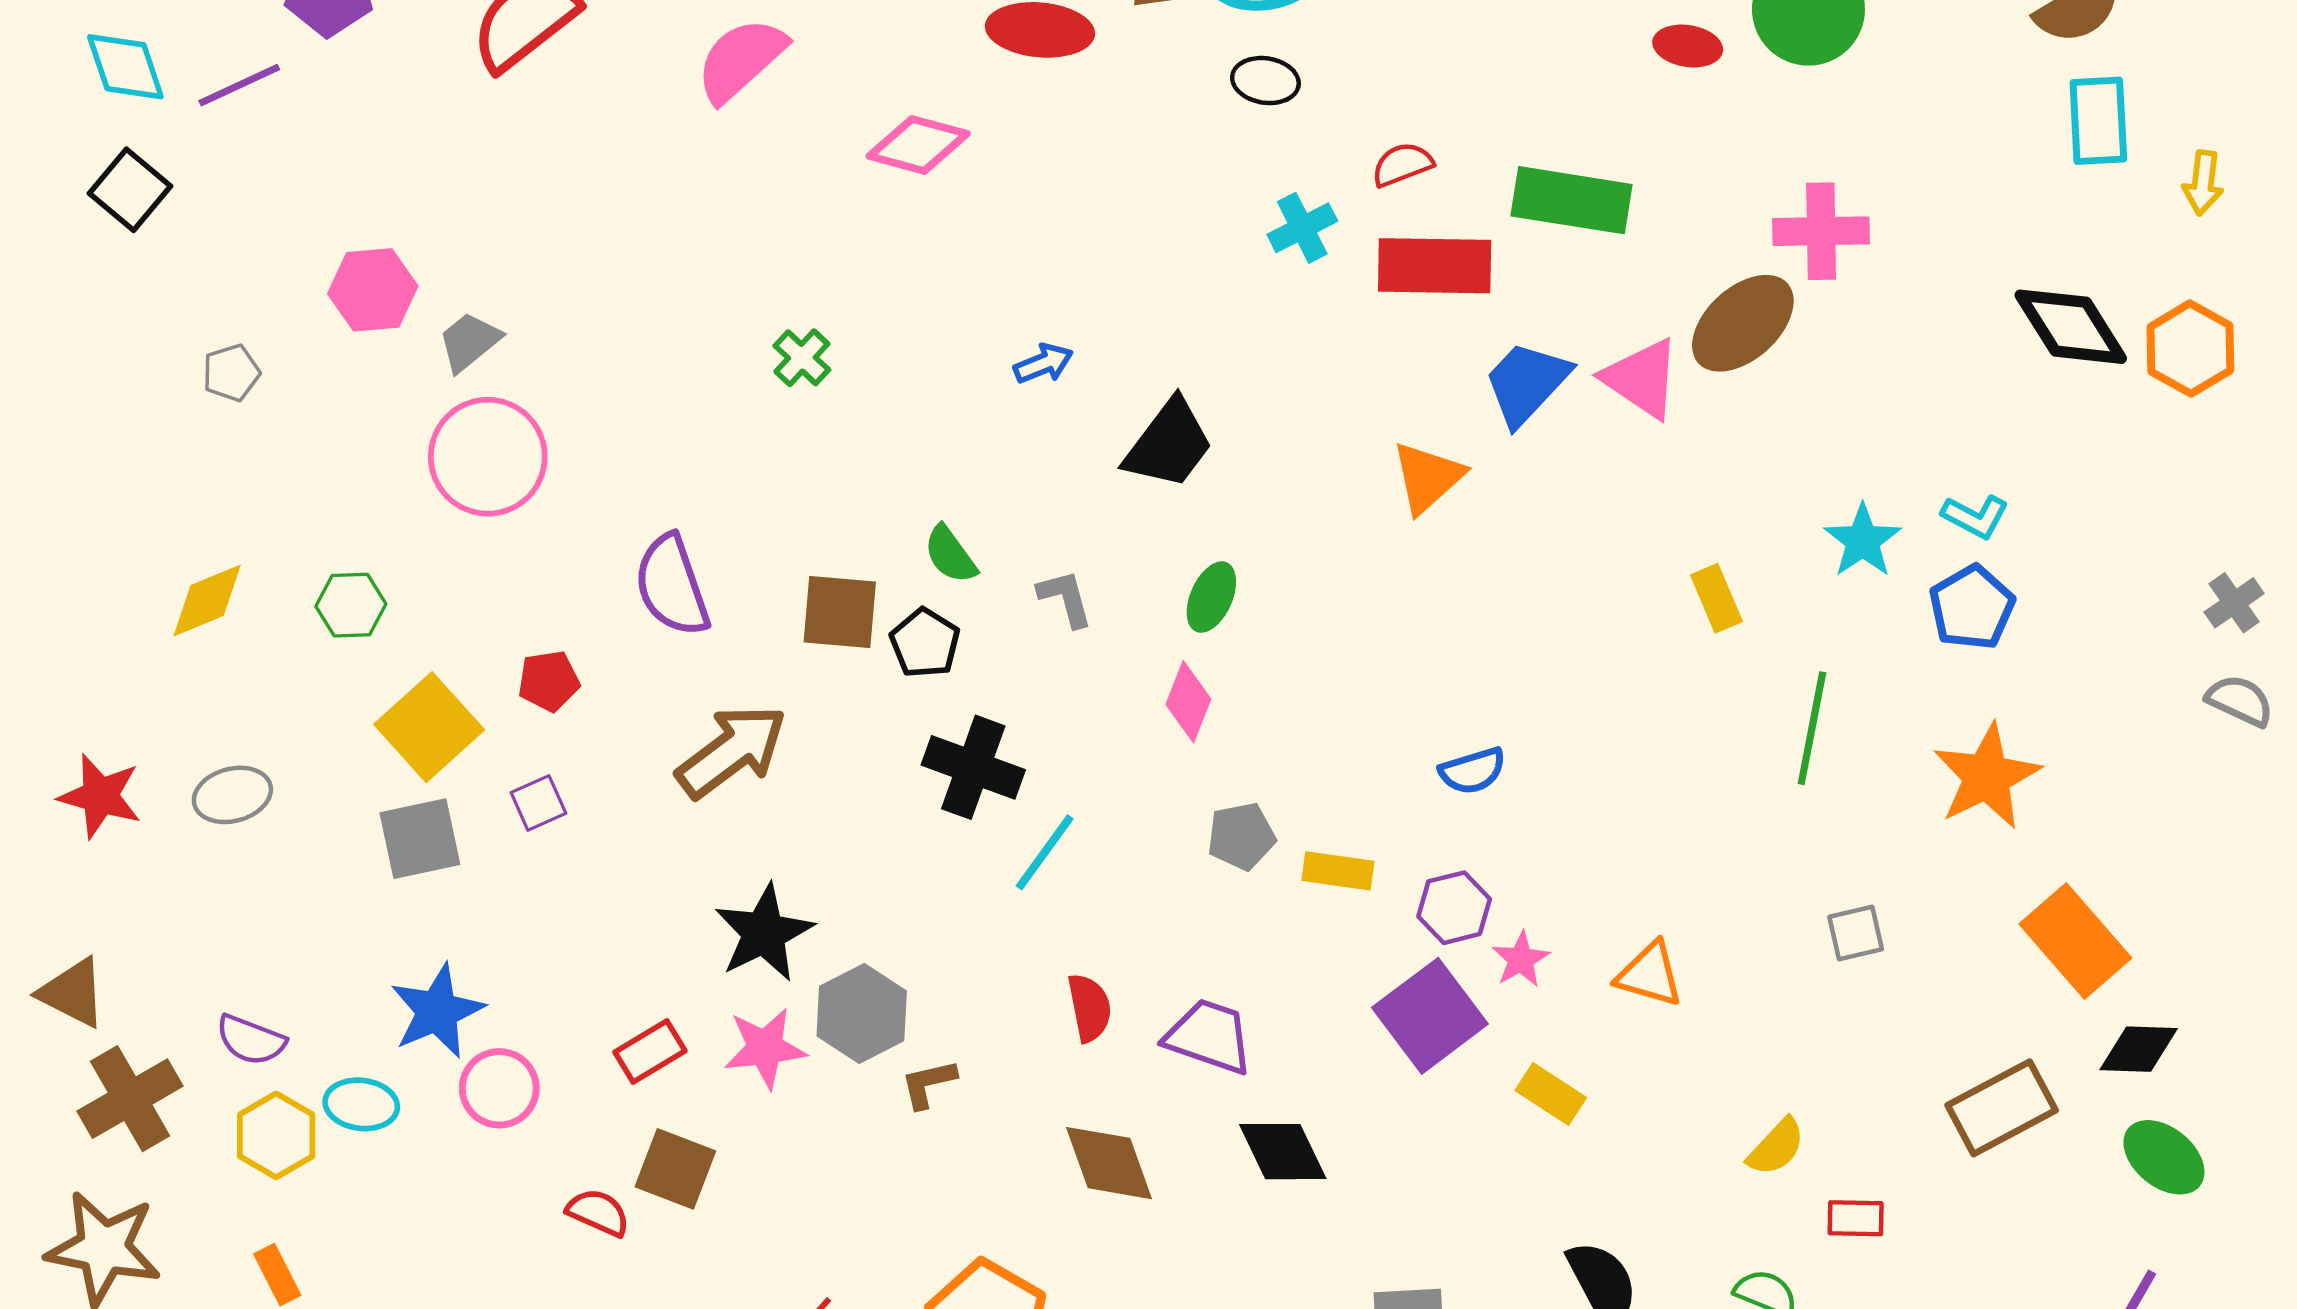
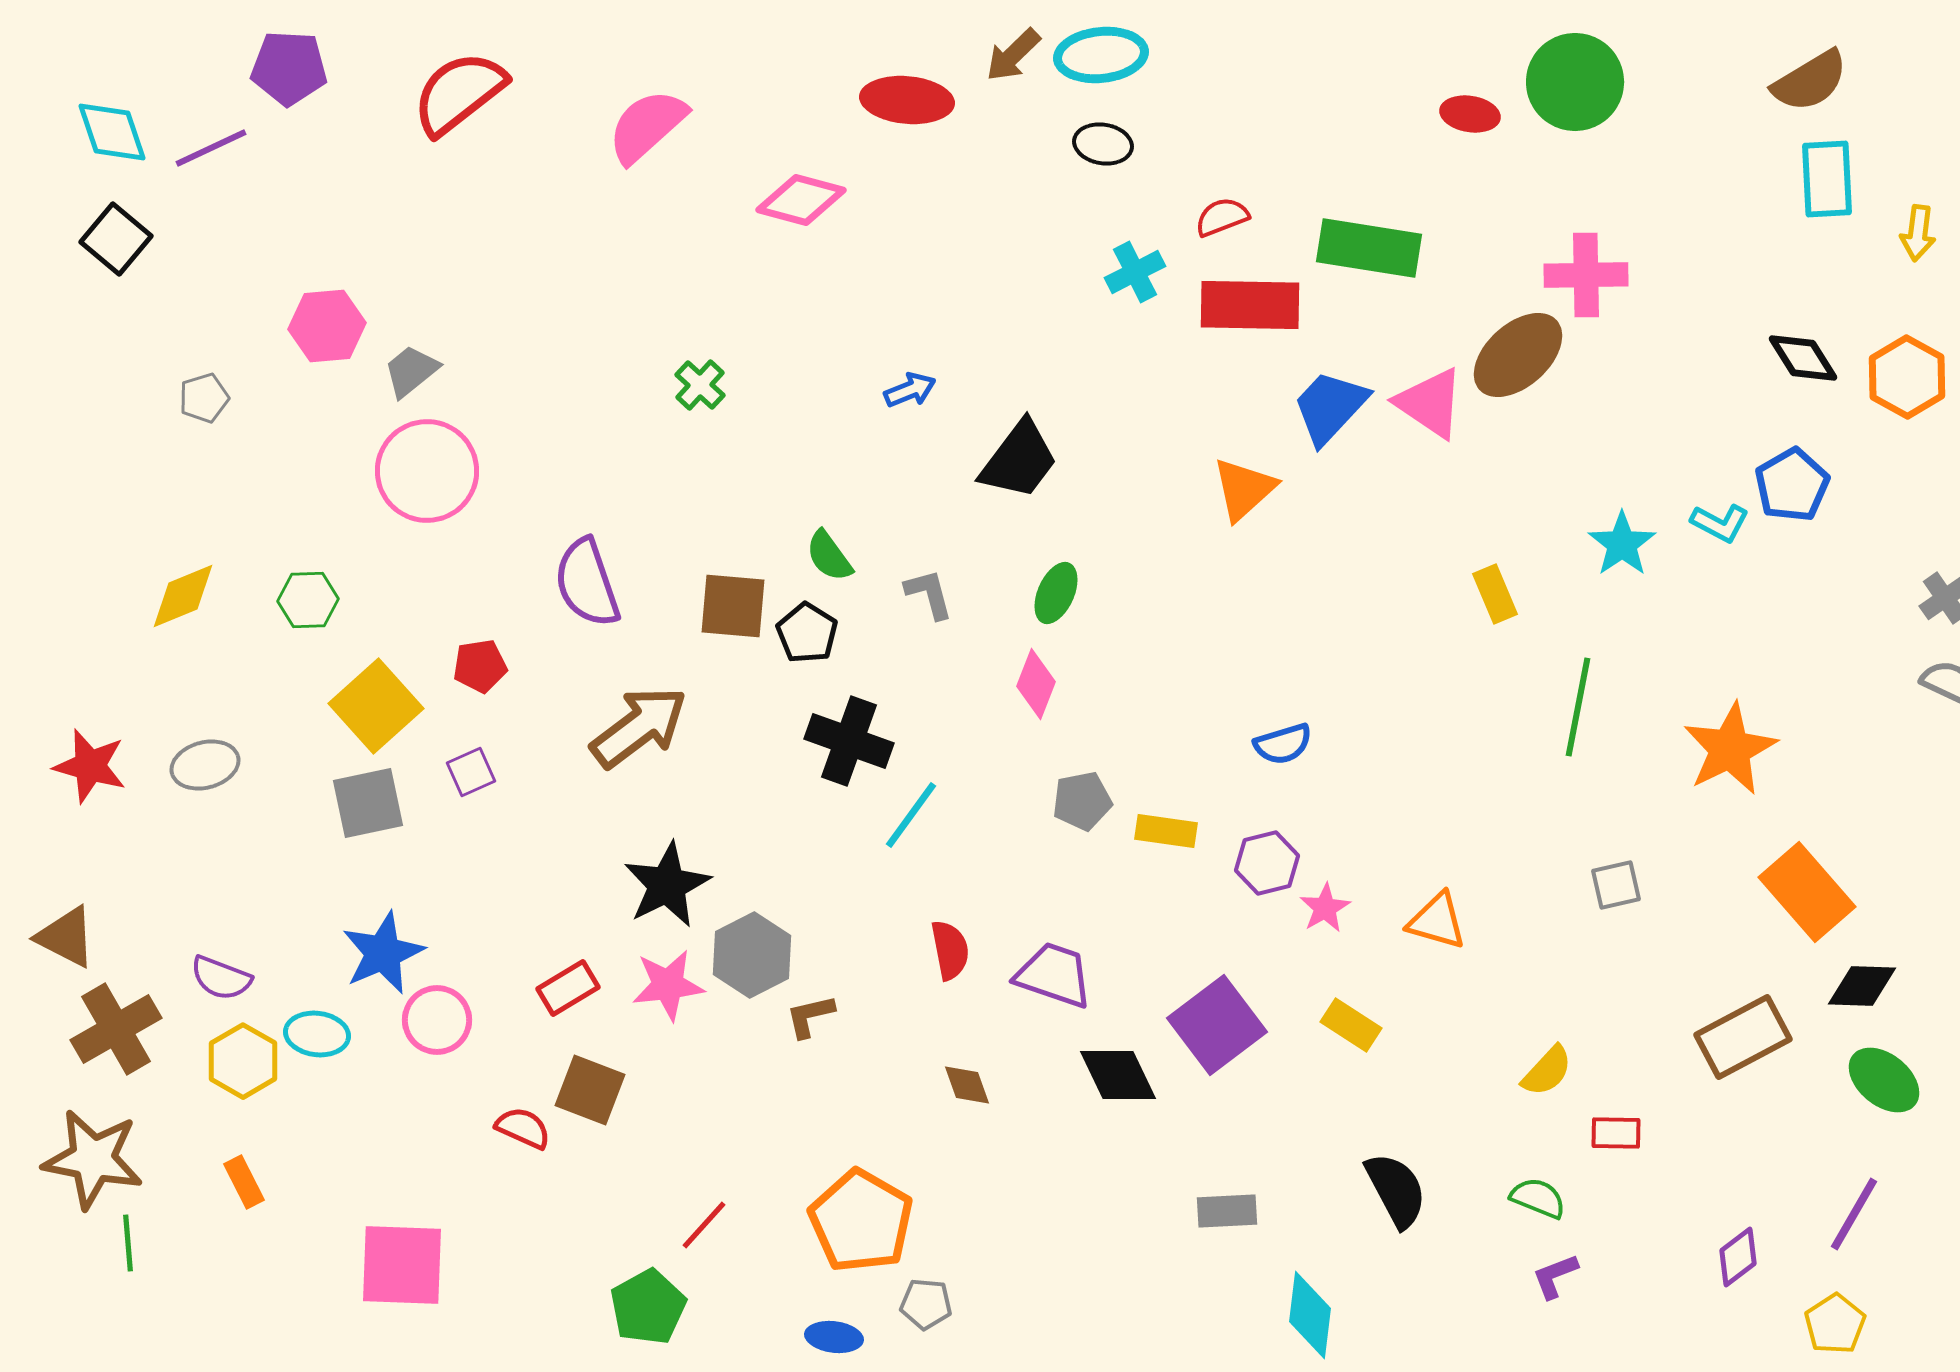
black diamond: (2071, 327) -> (1803, 358), size x0.7
blue pentagon: (1972, 607) -> (1792, 485), moved
purple square: (1430, 1016) -> (1217, 1025), moved
brown diamond: (1109, 1163) -> (967, 1085), size x0.6

